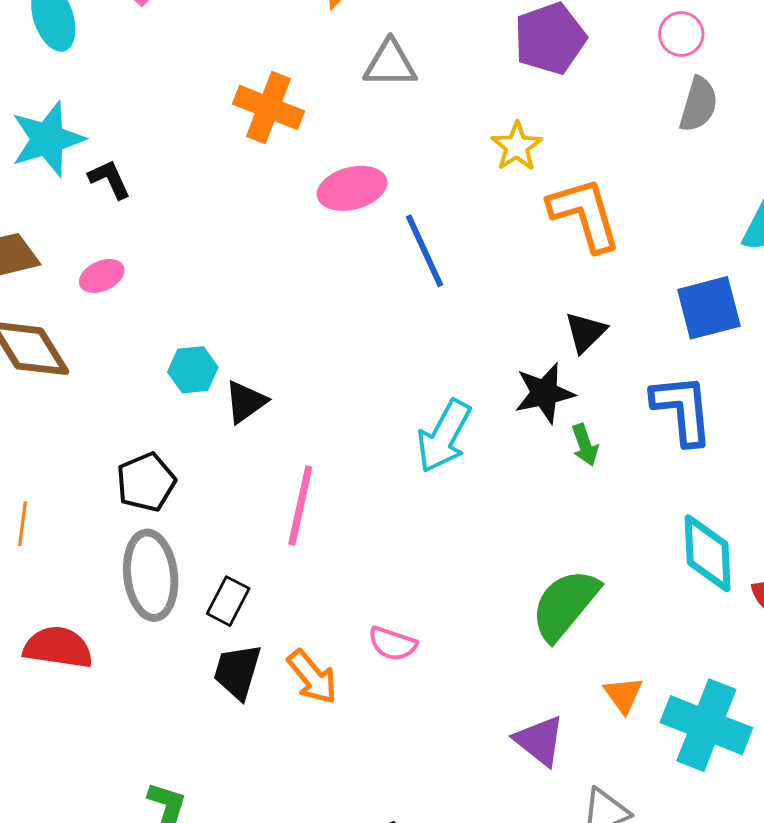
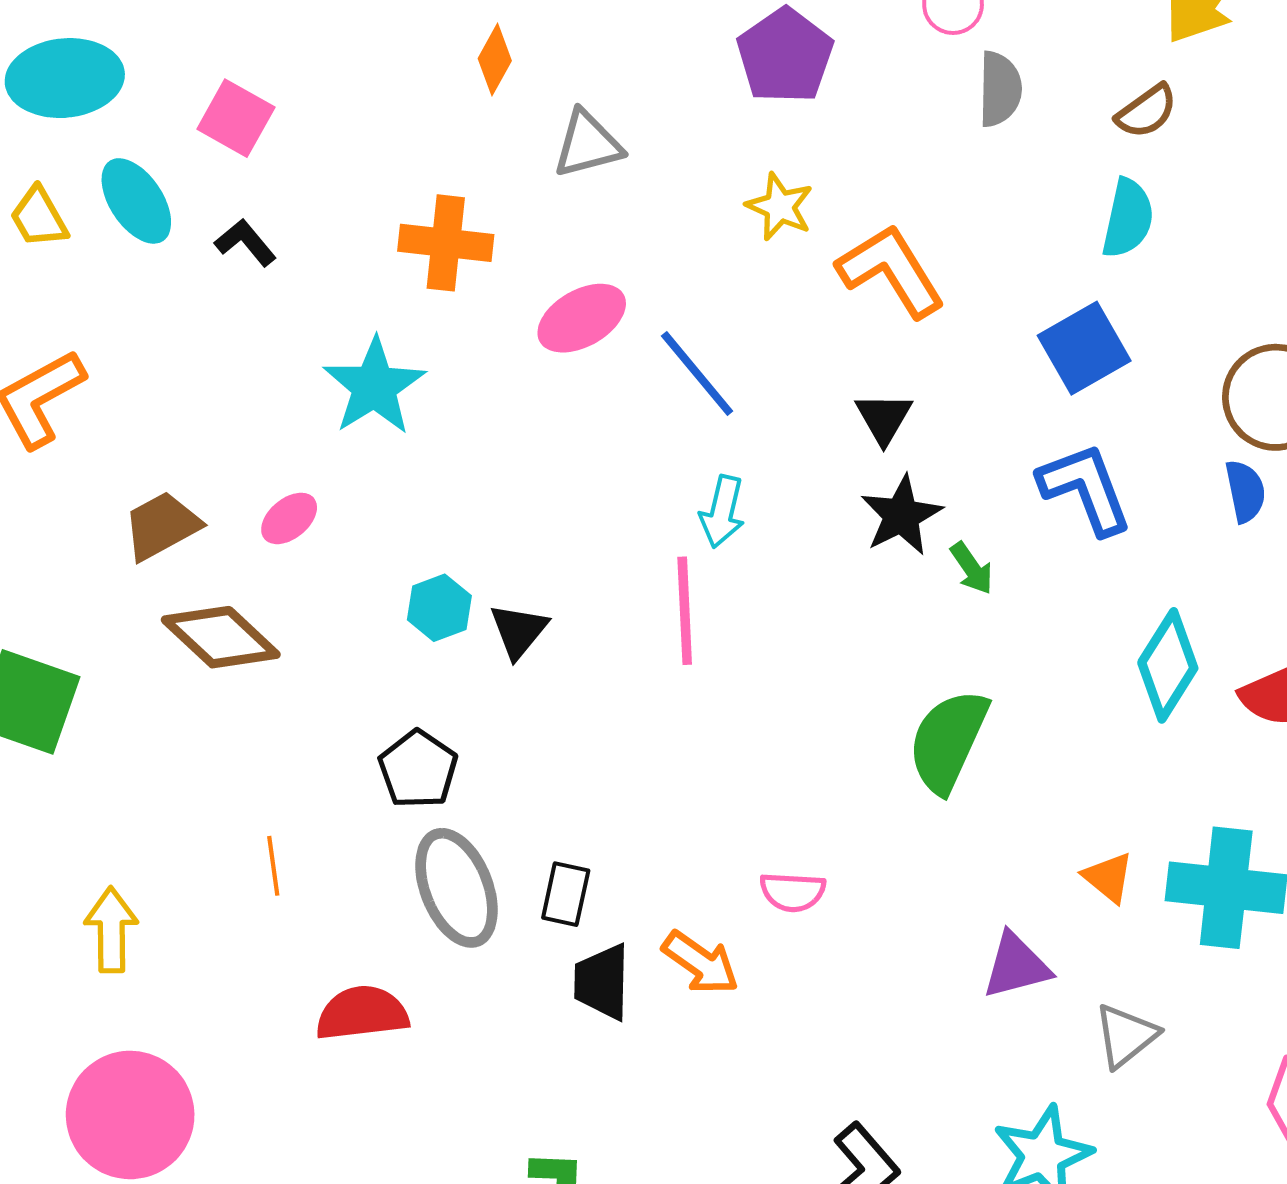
cyan star: (48, 139) -> (374, 386), moved
black L-shape: (110, 179) -> (245, 242), moved
black triangle: (585, 332) -> (884, 418), moved
cyan arrow: (444, 436) -> (722, 512), moved, size x0.7
pink line: (300, 506) -> (685, 611), moved
cyan diamond: (708, 553) -> (1168, 665), turned 50
green semicircle: (565, 605) -> (948, 741), moved
purple triangle: (540, 741) -> (1016, 966), turned -38

